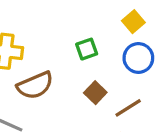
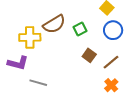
brown semicircle: (35, 85) -> (54, 24), moved

